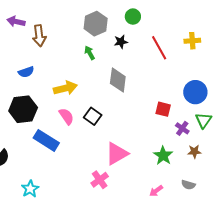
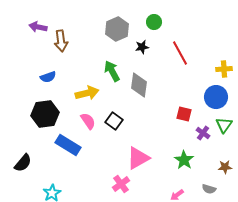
yellow cross: (192, 41) -> (224, 69), moved
green arrow: (90, 53) -> (112, 71), moved, size x1.5
brown star: (194, 152) -> (225, 167), moved

